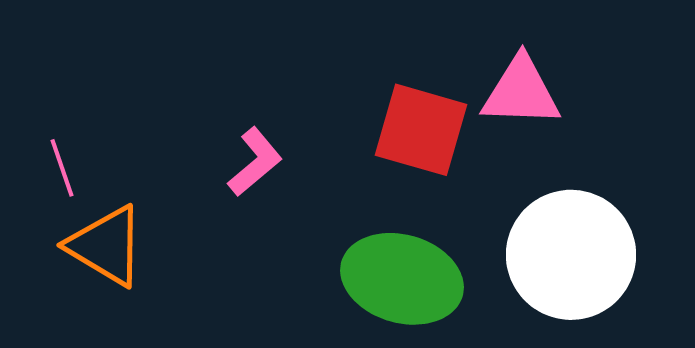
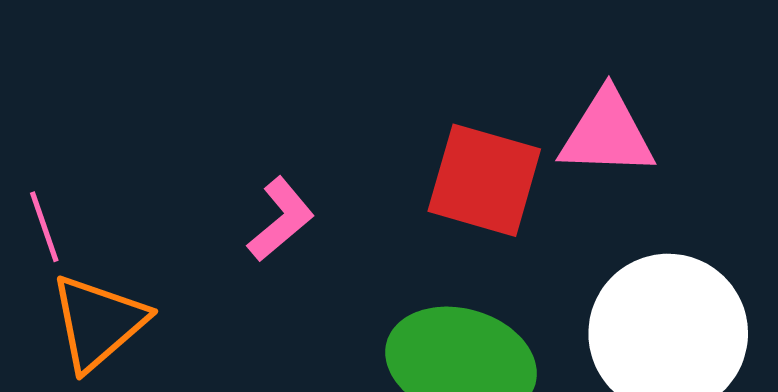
orange triangle: (106, 246) -> (98, 322), turned 48

